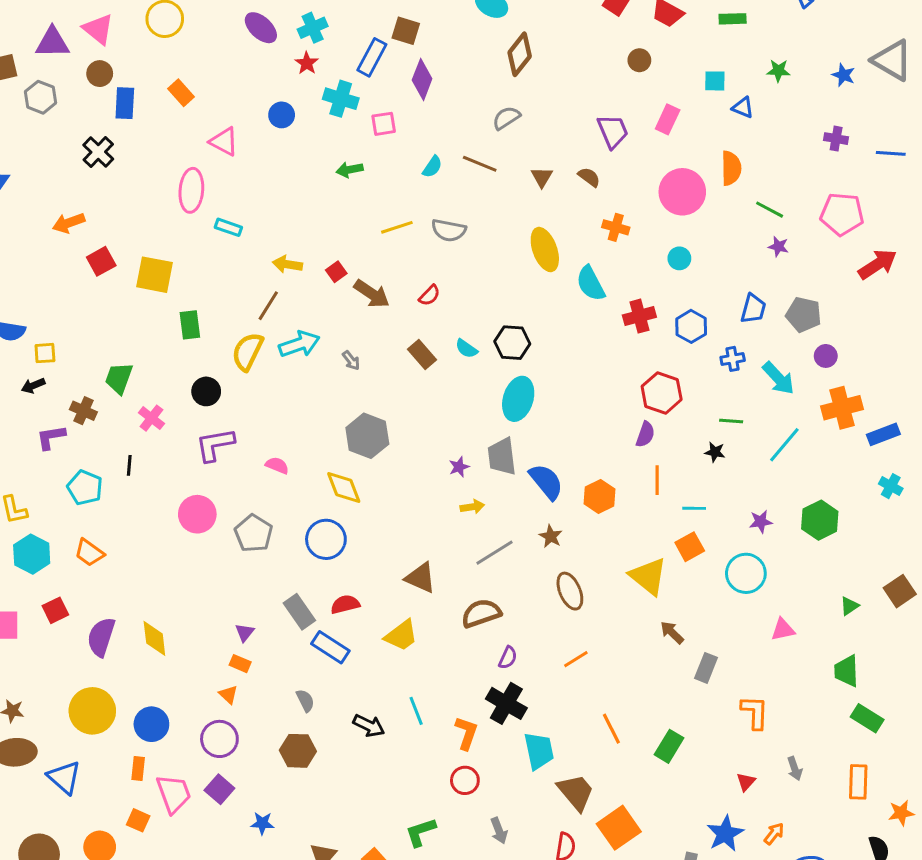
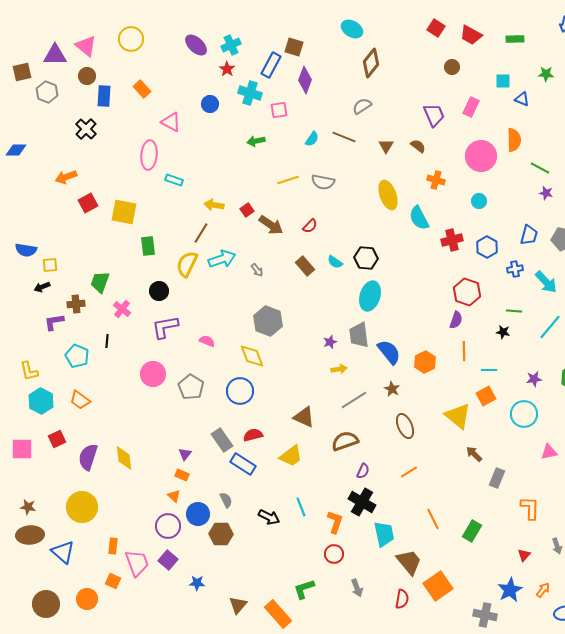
brown cross: (83, 411) -> (76, 304), turned -30
blue circle: (151, 724) -> (198, 514), moved

